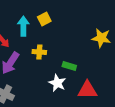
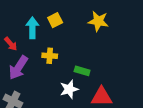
yellow star: (101, 38) -> (98, 21), moved
white star: (57, 83) -> (69, 89), turned 30

